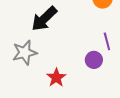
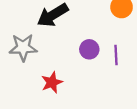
purple circle: (94, 60) -> (89, 49), moved

